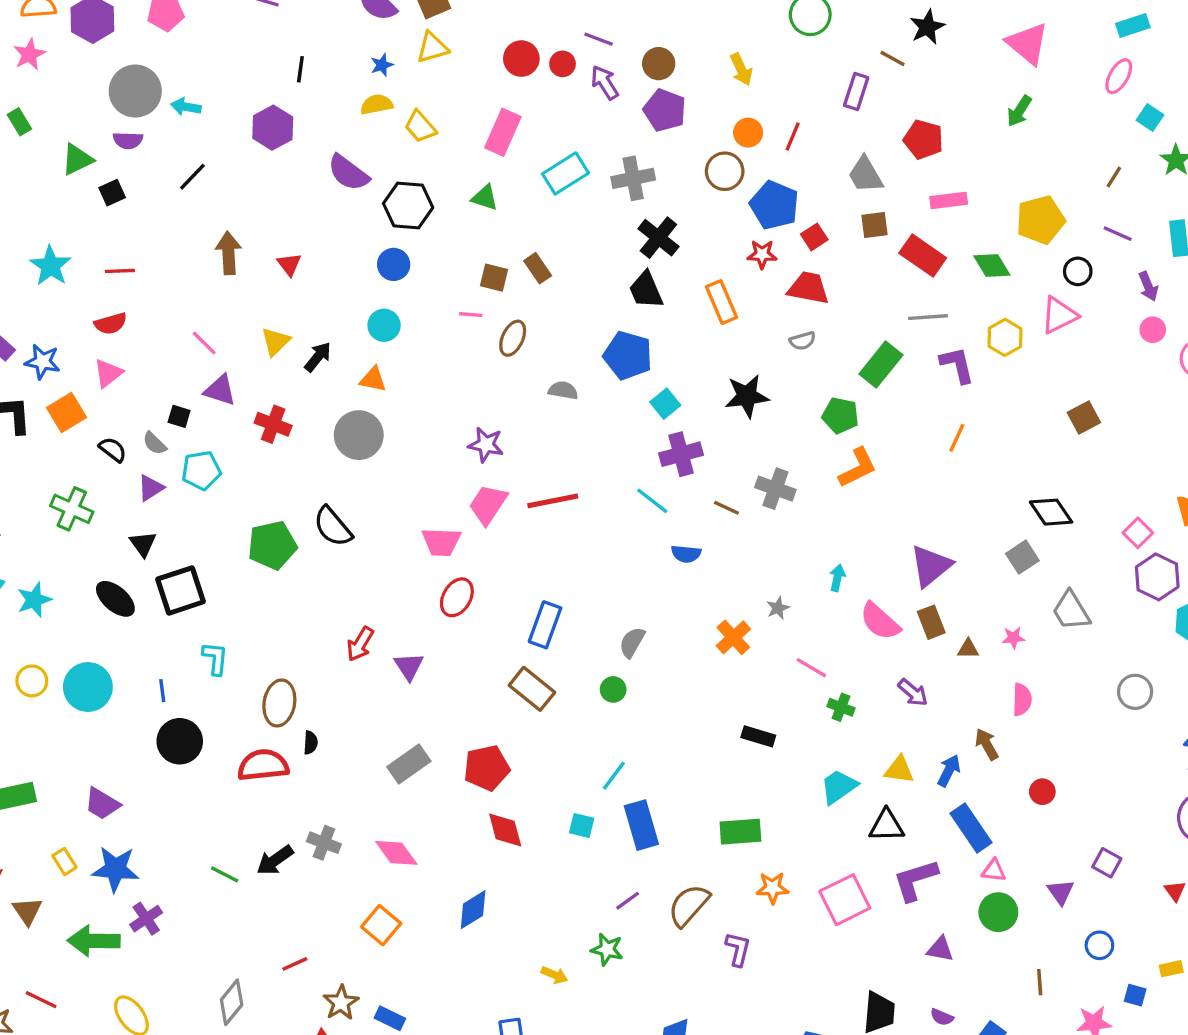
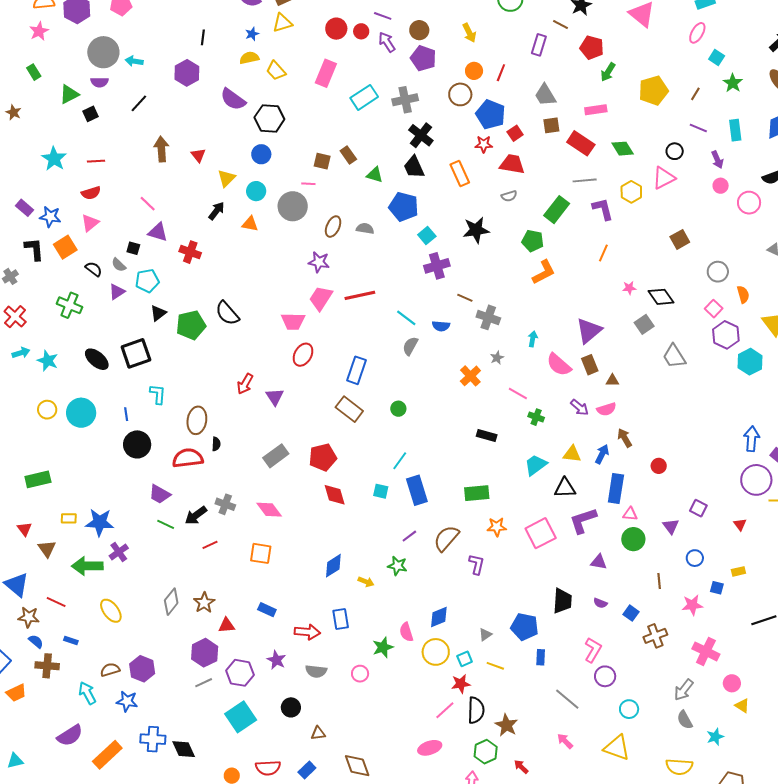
green arrow: (1019, 111) -> (608, 72), moved
red pentagon: (923, 140) -> (592, 48), moved
green triangle: (485, 198) -> (375, 175), moved
yellow pentagon: (1040, 220) -> (653, 91), moved
brown ellipse: (513, 338) -> (333, 227), moved
yellow triangle: (275, 342) -> (227, 178), moved
gray circle: (359, 435) -> (293, 206), moved
gray cross: (775, 489) -> (488, 317), moved
cyan line: (652, 501) -> (406, 318), moved
black triangle: (143, 544) -> (158, 313), moved, turned 30
cyan star: (34, 600) -> (48, 361), turned -30
pink star: (1013, 638) -> (629, 288), moved
gray semicircle: (632, 642) -> (410, 346), moved
gray circle: (1135, 692) -> (718, 272), moved
pink semicircle: (1022, 700) -> (606, 409), moved, turned 72
purple trapezoid: (102, 804) -> (160, 494), moved
blue rectangle: (971, 828) -> (616, 489), turned 44
yellow rectangle: (64, 862) -> (69, 518), turned -56
blue diamond: (473, 910) -> (333, 566), moved
orange square: (381, 925) -> (261, 553), turned -30
red line: (295, 964) -> (210, 545), moved
brown star: (341, 1003) -> (204, 603), moved

